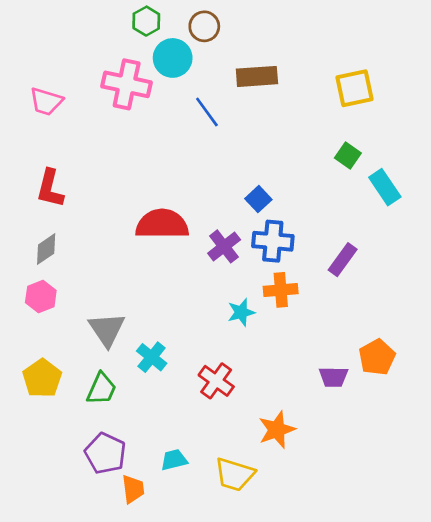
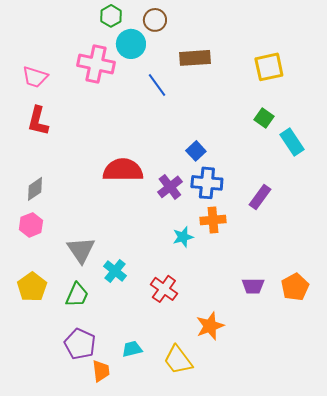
red L-shape: (50, 188) -> (38, 121), moved
orange pentagon: (377, 357) -> (295, 287), moved
yellow trapezoid: (235, 474) -> (178, 360), turned 36

